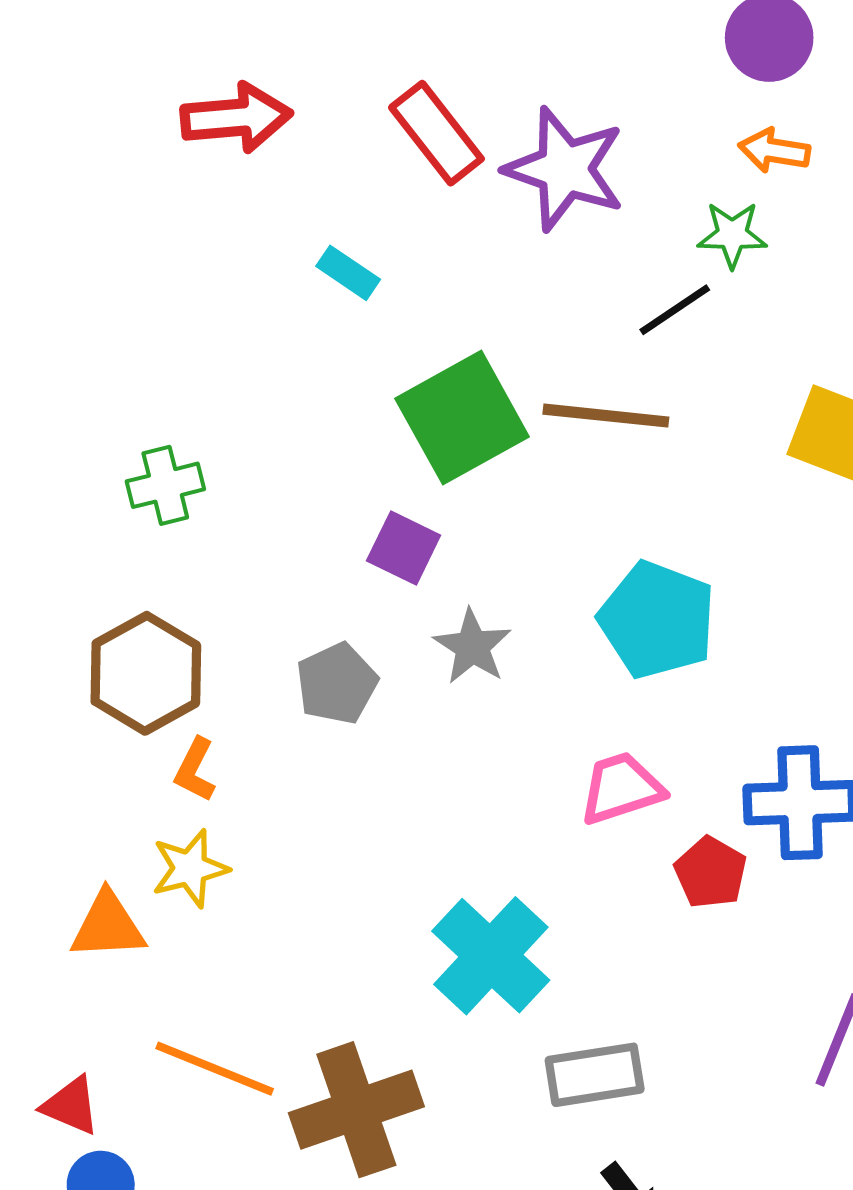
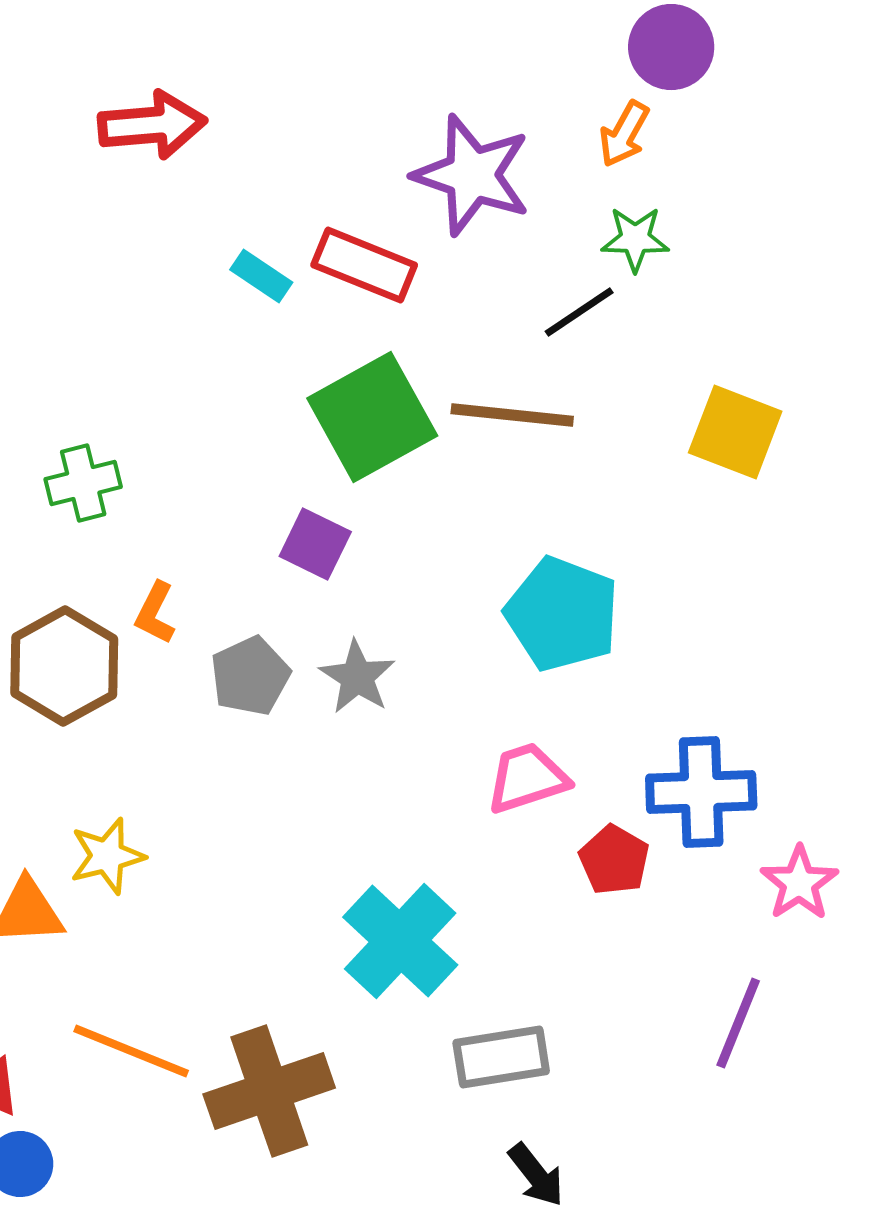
red rectangle: (436, 133) -> (364, 265), moved, turned -30
orange arrow: (774, 151) -> (624, 134), moved, turned -70
gray star: (472, 647) -> (357, 677), moved
orange L-shape: (195, 770) -> (155, 613), moved

